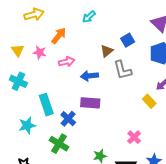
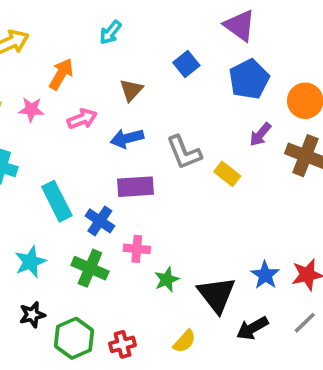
brown triangle: (107, 51) -> (131, 90), moved
gray L-shape: (123, 70) -> (184, 152), moved
yellow rectangle: (149, 101) -> (227, 174), moved
cyan star: (27, 125) -> (30, 262), moved
pink cross: (134, 137) -> (137, 249), moved, turned -32

